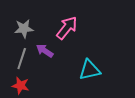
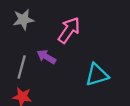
gray star: (24, 29) -> (23, 20), moved

